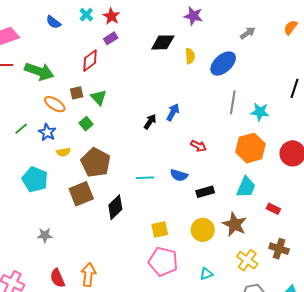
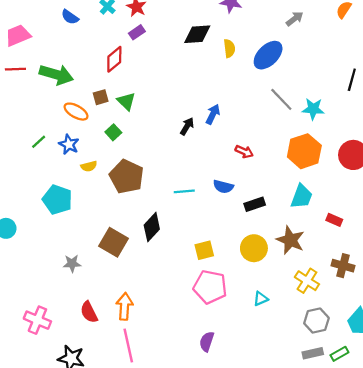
gray line: (233, 102) -> (281, 99), turned -50
brown square: (81, 194) -> (113, 242), moved, turned -35

